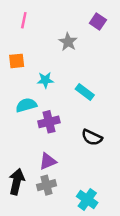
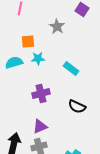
orange square: (17, 61) -> (28, 41), moved
cyan semicircle: (26, 105) -> (14, 62), moved

